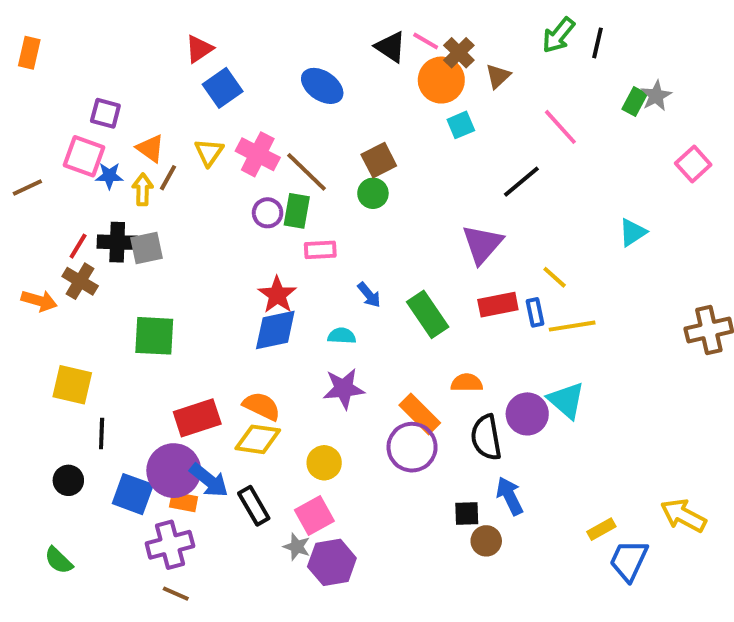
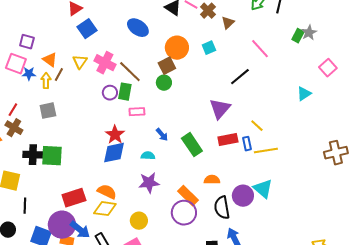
orange circle: (441, 80) -> (177, 48), moved
cyan triangle: (633, 232) -> (304, 94), moved
black cross: (117, 242) -> (33, 155), moved

